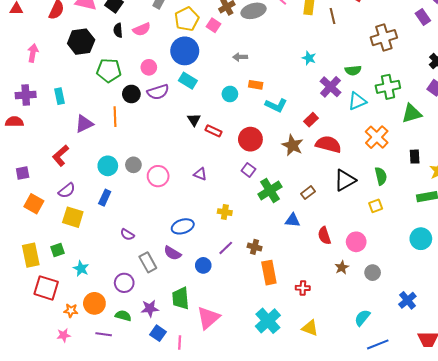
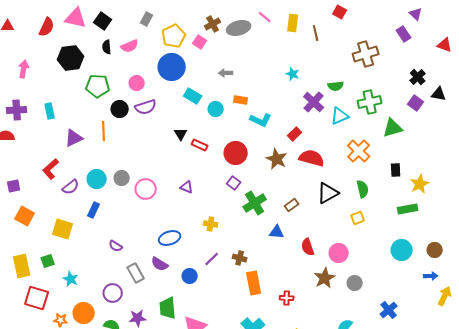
cyan rectangle: (188, 81) -> (193, 96), moved
purple semicircle: (67, 190) -> (71, 187), moved
brown star: (342, 267) -> (325, 278), size x1.5

